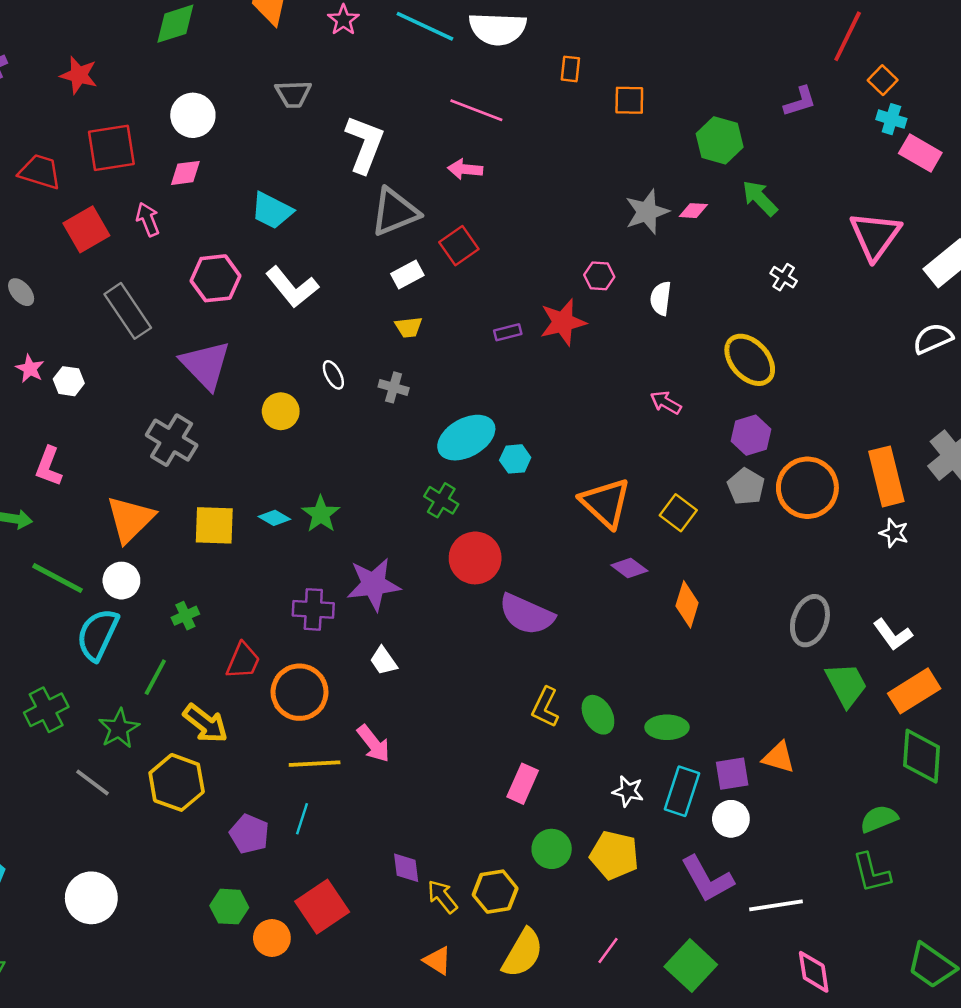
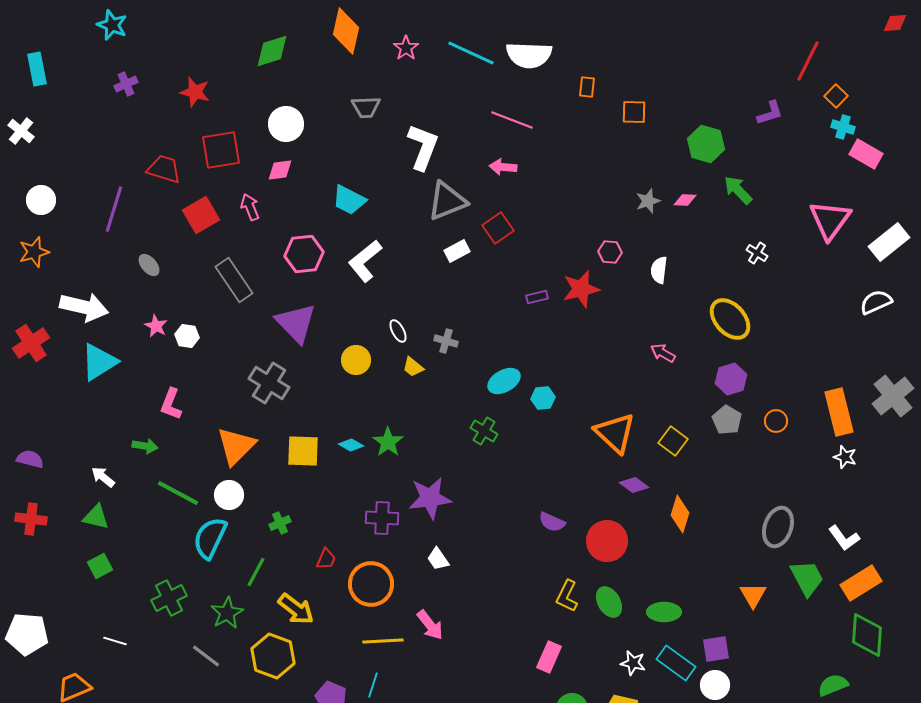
gray star: (647, 212) -> (648, 201), size x0.7
white L-shape: (292, 287) -> (365, 261), turned 90
yellow trapezoid: (409, 327) -> (413, 367), moved, turned 45
cyan ellipse: (466, 438) -> (504, 381), size x0.7
orange circle: (807, 488) -> (776, 421), size x0.5
red circle: (475, 558) -> (607, 541), moved
purple semicircle: (527, 614) -> (552, 522), size x0.6
red trapezoid: (243, 661) -> (326, 559), size x0.7
orange triangle: (779, 757) -> (753, 595), moved, turned 44
cyan rectangle: (682, 791) -> (676, 663), turned -72

